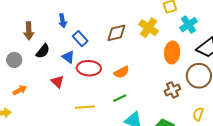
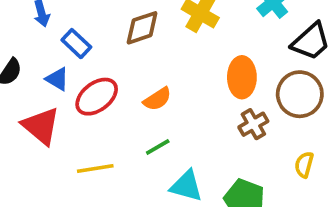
orange ellipse: (172, 52) -> (242, 77), moved
red ellipse: (89, 68) -> (97, 97), turned -35
red triangle: (57, 82) -> (41, 126), size x1.6

